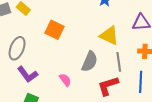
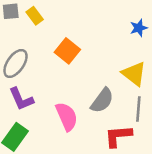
pink semicircle: (65, 80) -> (67, 116), size x1.6

